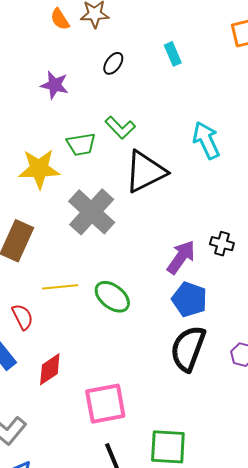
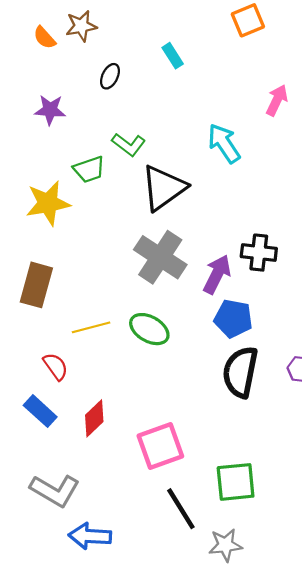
gray cross: (92, 212) -> (160, 257), moved
black cross: (222, 244) -> (259, 253), size x1.4

